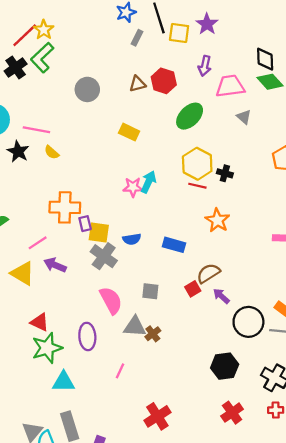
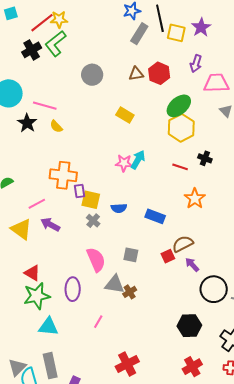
yellow star: (44, 30) -> (59, 19), turned 30
gray rectangle: (137, 38) -> (139, 34), size x1.5
yellow hexagon: (197, 164) -> (181, 128), moved
gray cross: (104, 256) -> (93, 221), size x0.6

